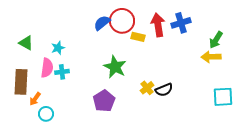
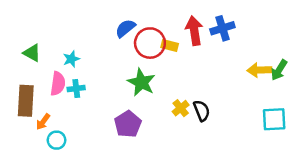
red circle: (122, 21) -> (150, 43), moved
green arrow: (216, 40) -> (279, 70), moved
black semicircle: (164, 90) -> (202, 111), turned -90

